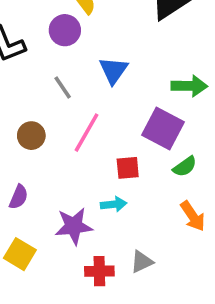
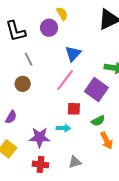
gray line: (63, 87) -> (29, 59), moved
pink line: (86, 133) -> (65, 80), moved
green semicircle: (185, 167) -> (98, 121), moved
red cross: (99, 271) -> (40, 164), moved

